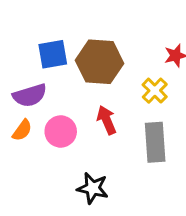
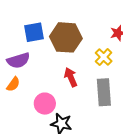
pink circle: (61, 131) -> (45, 104), moved

